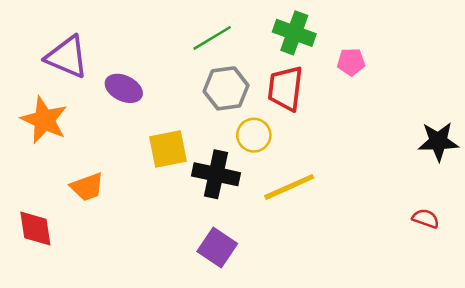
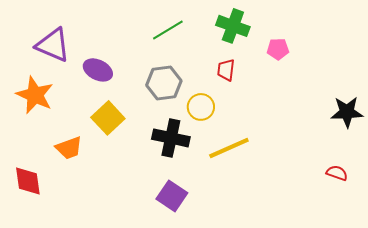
gray hexagon: (226, 88) -> (164, 83), moved
red trapezoid: (285, 88) -> (226, 70), size x0.6
yellow square: (168, 149) -> (108, 118), moved, turned -32

